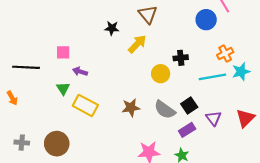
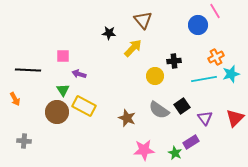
brown star: (131, 108) -> (127, 118), moved, turned 30
purple rectangle: (187, 130) -> (191, 142), moved
brown circle: (57, 144) -> (57, 112), moved

